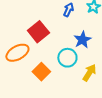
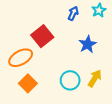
cyan circle: (67, 58) -> (70, 80), moved
orange square: (41, 72) -> (28, 83), moved

